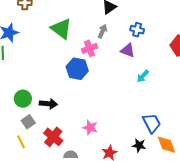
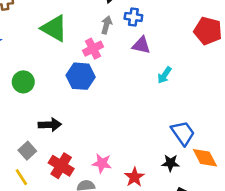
blue cross: (137, 30) -> (133, 17), moved
green circle: (23, 99) -> (23, 82), moved
pink star: (90, 128) -> (102, 163), moved

